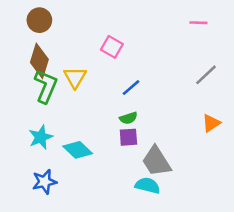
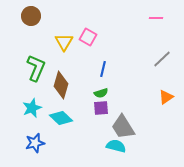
brown diamond: (39, 61) -> (61, 85), moved
yellow triangle: (75, 77) -> (64, 42), moved
blue line: (131, 88) -> (103, 69), turned -35

